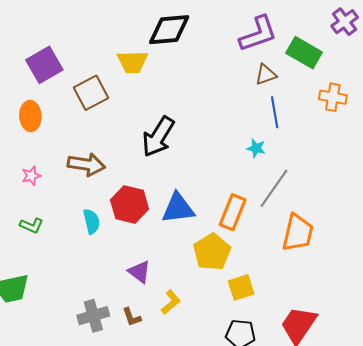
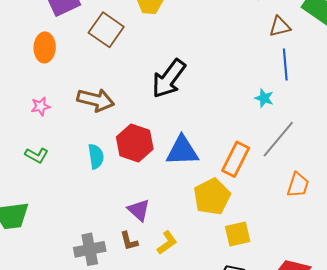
brown square: (91, 93) -> (106, 30), turned -32
orange trapezoid: (298, 233) -> (298, 185), size x0.7
brown L-shape: (132, 317) -> (129, 241), moved

